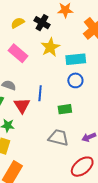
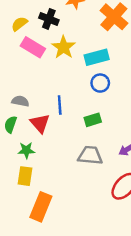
pink rectangle: (18, 53) -> (33, 47), moved

